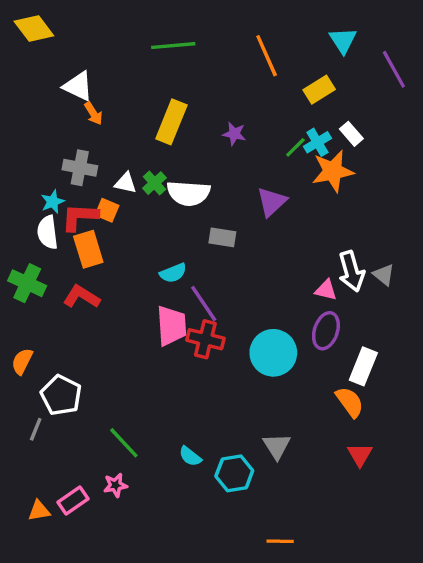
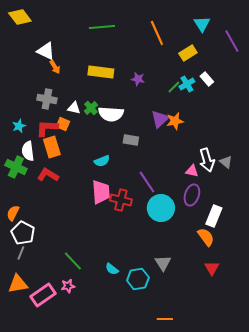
yellow rectangle: (171, 122) -> (101, 72), turned 75
orange star: (333, 171) -> (175, 121), moved, size x0.7
cyan star: (53, 202) -> (19, 126), moved
white semicircle: (48, 232) -> (28, 151), moved
purple line: (204, 304) -> (147, 182), moved
white pentagon: (61, 395) -> (23, 233), moved
pink rectangle: (73, 501) -> (43, 295), size x1.4
orange triangle: (39, 511) -> (18, 284), moved, size x1.5

